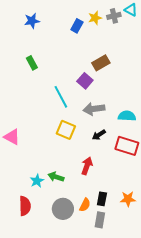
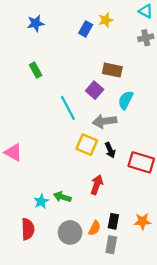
gray cross: (114, 16) -> (146, 38), moved
brown rectangle: (101, 63) -> (112, 70), turned 42
cyan semicircle: (127, 116) -> (126, 100), moved, turned -66
yellow square: (66, 130) -> (87, 145), moved
black arrow: (99, 135) -> (110, 150), turned -80

